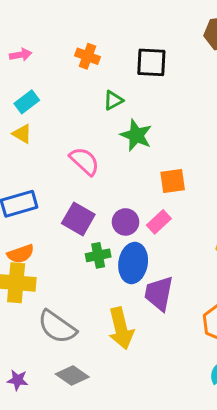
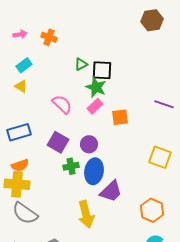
orange cross: (87, 56) -> (49, 37), moved
black square: (151, 62) -> (102, 70), moved
pink rectangle: (159, 222) -> (95, 106), moved
purple trapezoid: (159, 293) -> (111, 191), turned -145
gray semicircle: (57, 327) -> (25, 213), moved

